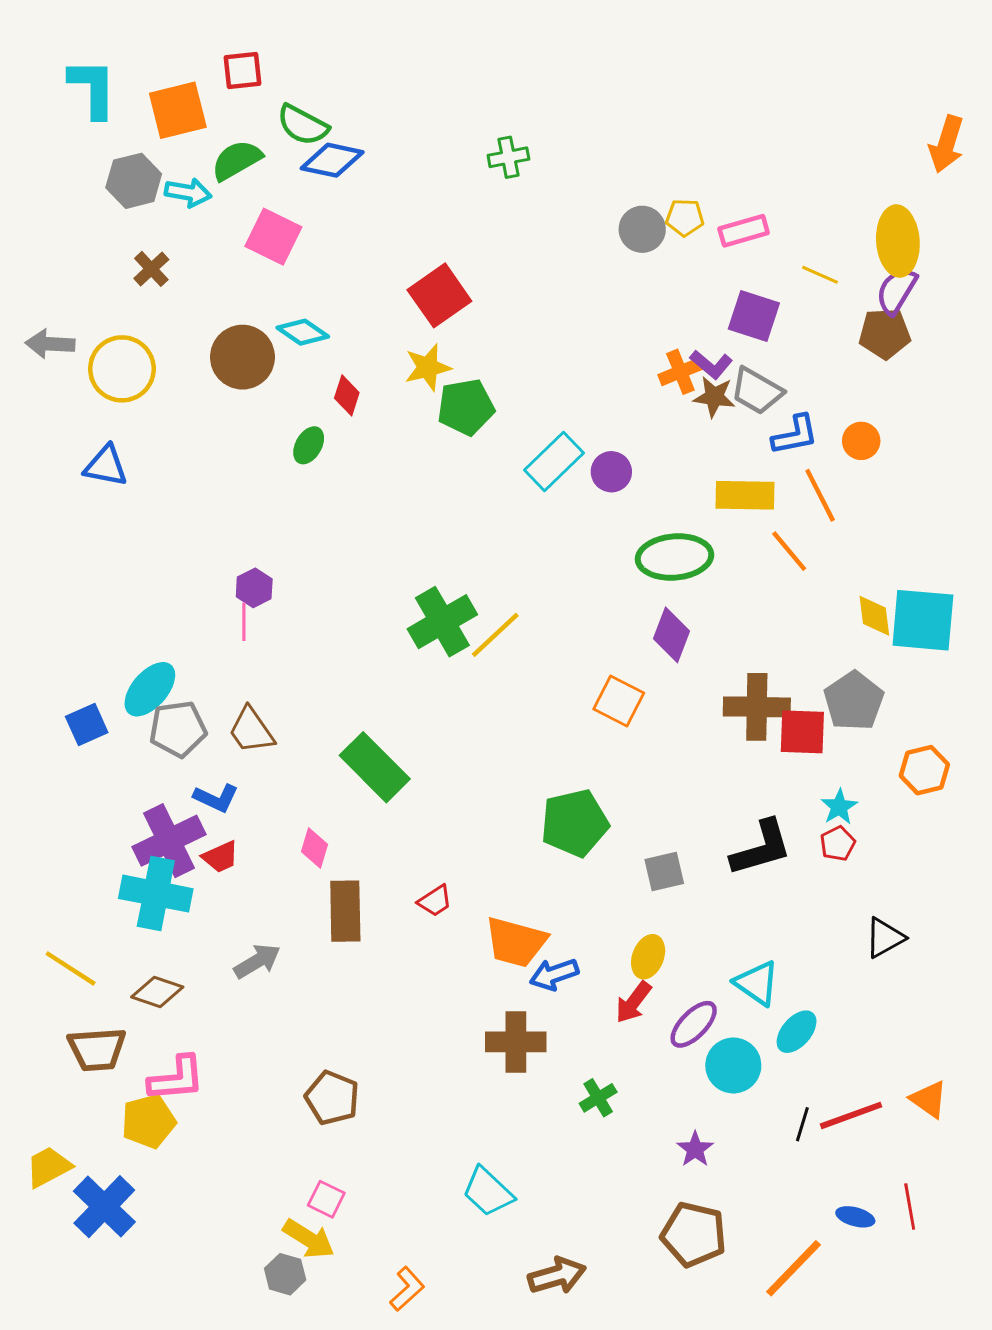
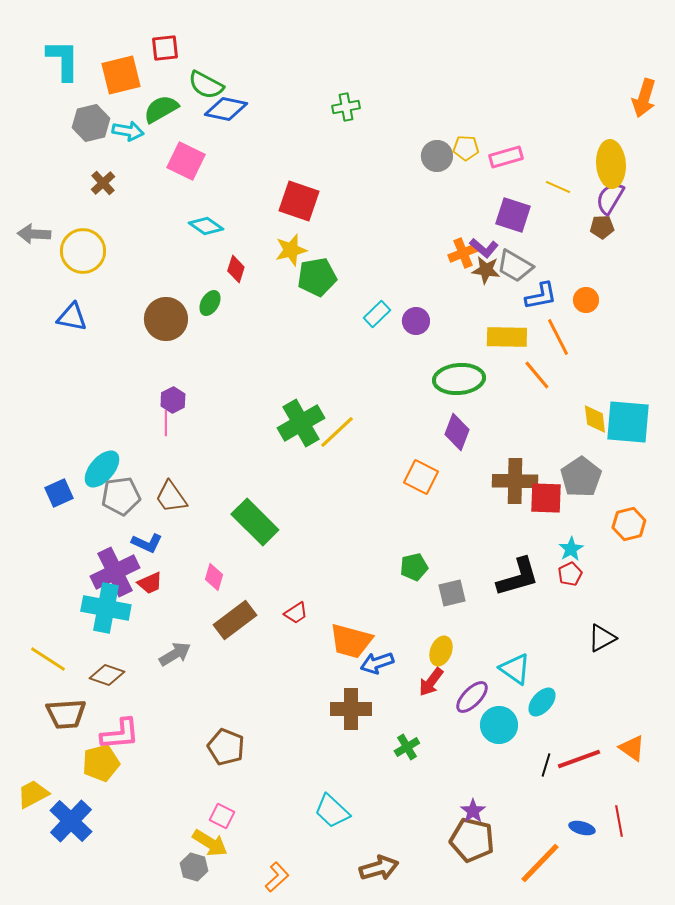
red square: (439, 295) -> (299, 201), turned -36
brown pentagon: (885, 334) -> (602, 227), size x0.7
brown circle: (242, 357) -> (166, 319), moved
cyan rectangle: (554, 461) -> (377, 314), size x0.7
green pentagon: (575, 823) -> (414, 567), moved, size x0.6
brown rectangle: (345, 911) -> (235, 620), turned 54
purple star: (695, 1149) -> (473, 811), moved

